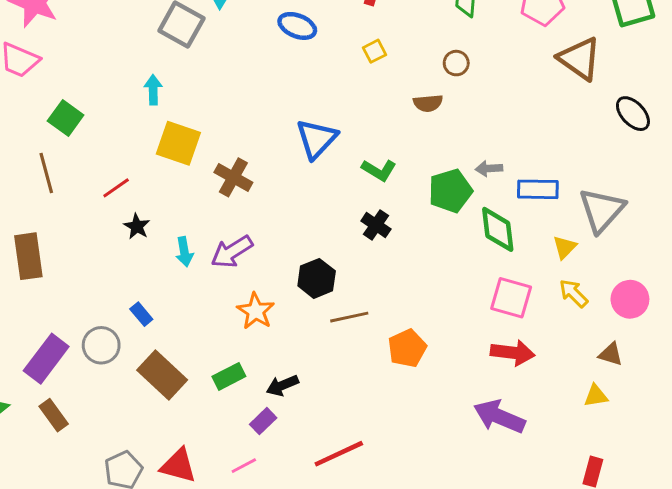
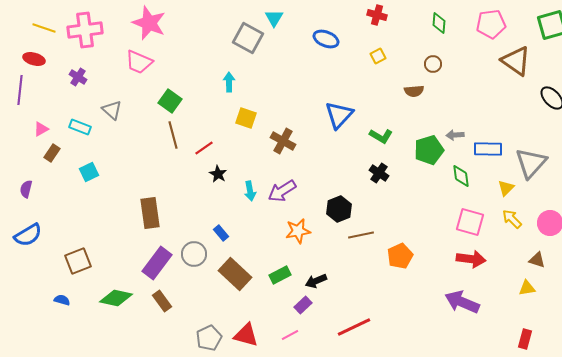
yellow square: (178, 143) -> (246, 118), size x0.7
brown line: (46, 173) -> (173, 135), moved
green diamond: (498, 229) -> (461, 176), size x0.7
brown rectangle: (28, 256) -> (150, 213), moved
orange star: (256, 311) -> (298, 231), turned 30

